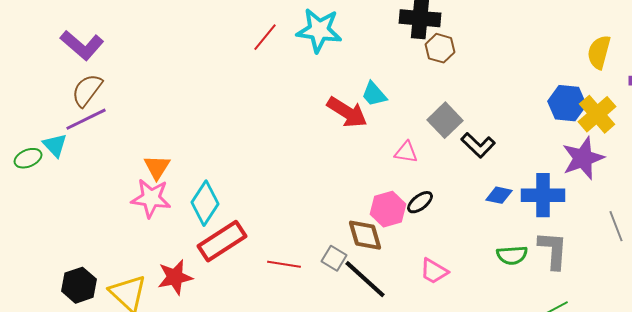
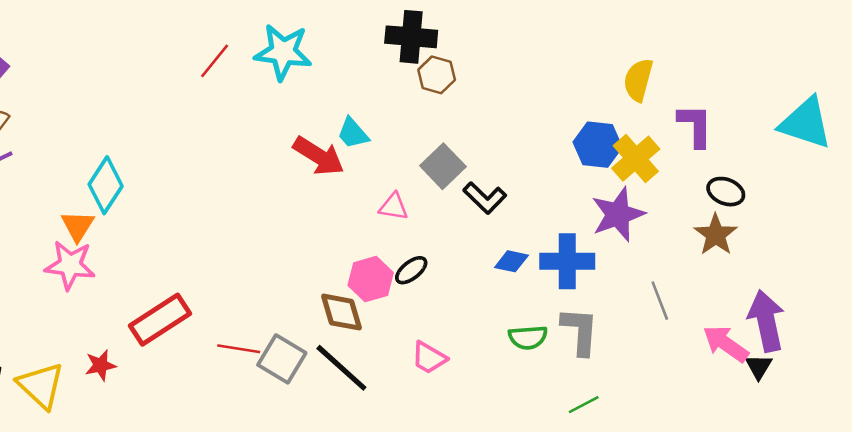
cyan diamond: (205, 203) -> (106, 185), moved
gray square: (334, 258) -> (282, 359), moved, size x1.5
red star: (175, 277) -> (100, 365), size x0.7

